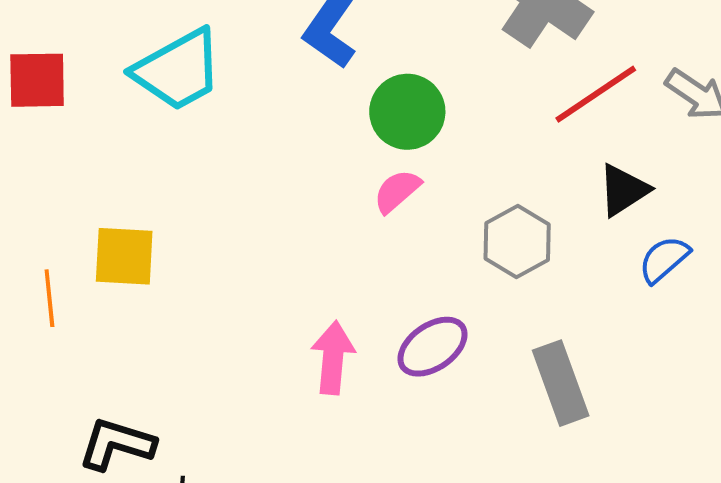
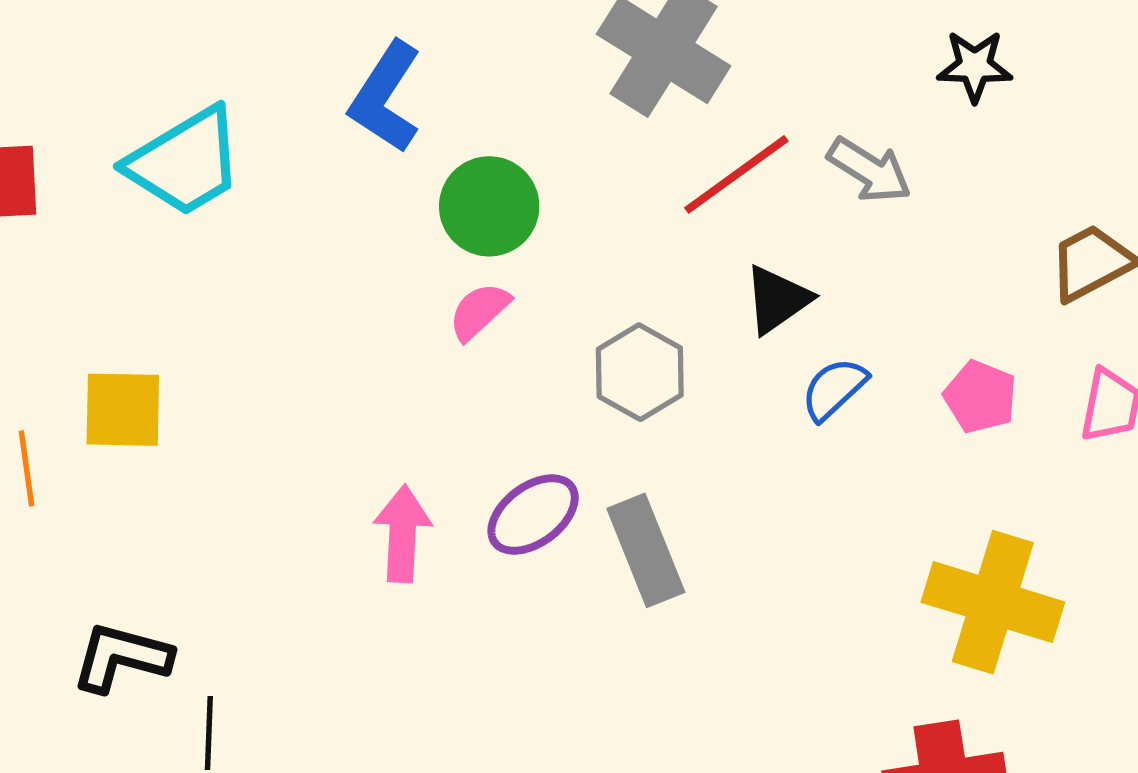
gray rectangle: (561, 383) -> (646, 550), moved

